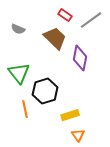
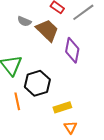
gray semicircle: (18, 29) -> (24, 21), moved

